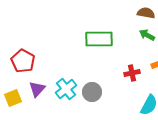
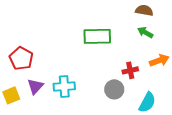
cyan cross: (66, 89) -> (64, 86), turned 35
gray circle: (92, 92) -> (114, 89), moved

